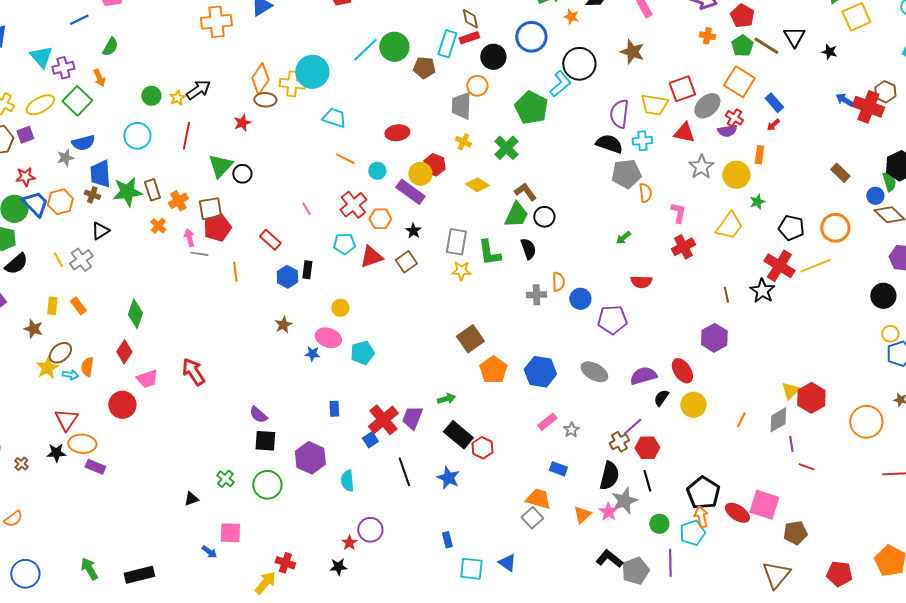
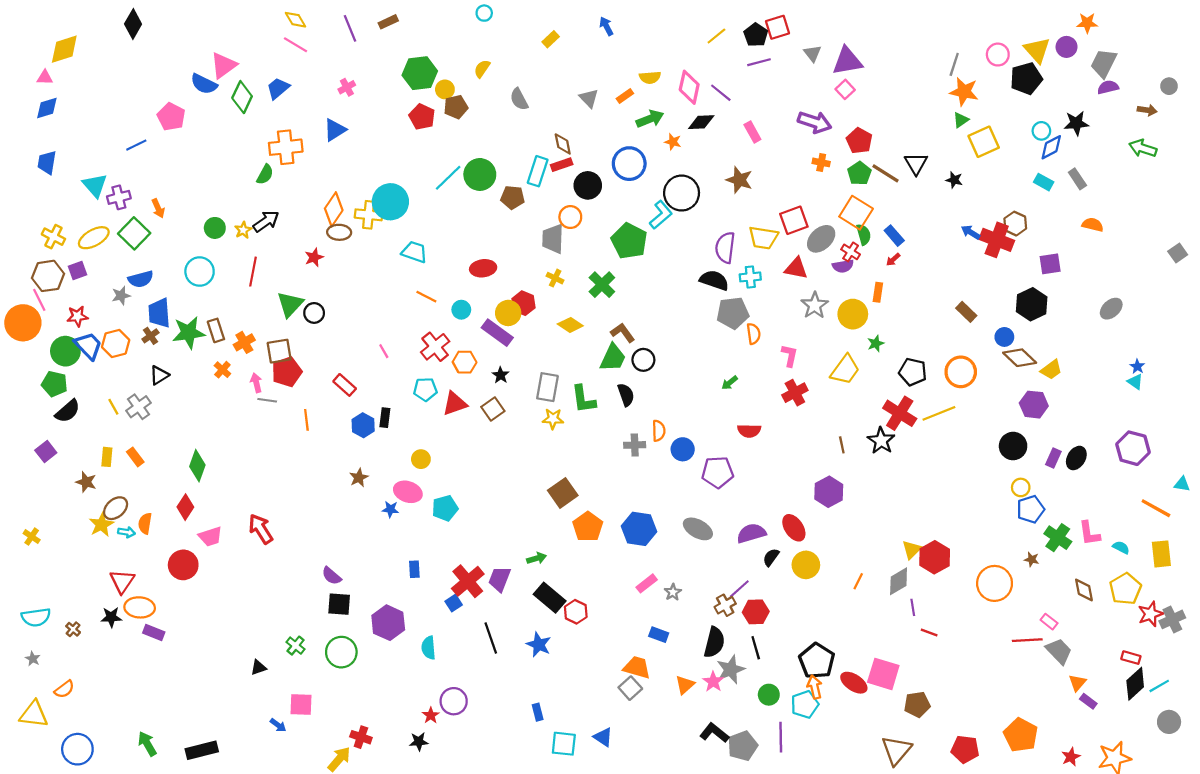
green semicircle: (110, 47) -> (265, 174), moved
green semicircle: (889, 182) -> (864, 234), moved
brown cross: (92, 195) -> (150, 336), turned 35

